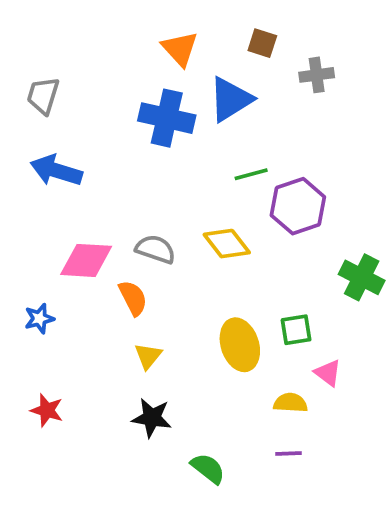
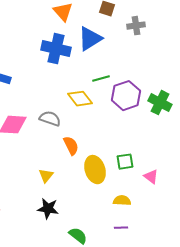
yellow diamond: (227, 244) -> (80, 99), moved
green cross: (362, 277) -> (160, 103), moved
orange semicircle: (133, 298) -> (71, 146), moved
pink triangle: (328, 373) -> (151, 177), moved

